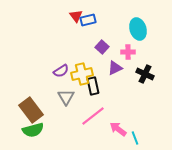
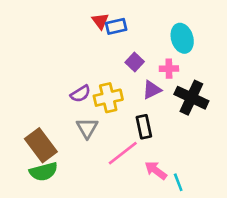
black cross: (145, 74) -> (191, 98), size x1.4
black rectangle: (93, 86) -> (144, 127), moved

